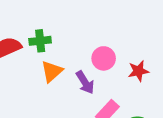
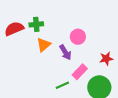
red star: (138, 71) -> (106, 59), moved

